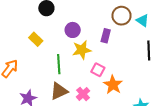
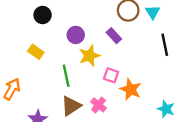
cyan triangle: (143, 20) -> (153, 12), turned 32
purple rectangle: (106, 36) -> (114, 36), turned -48

